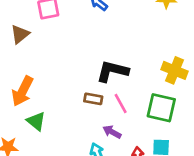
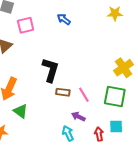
yellow cross: (174, 70) -> (124, 68), turned 36
black L-shape: (112, 71) -> (50, 70), moved, turned 95

